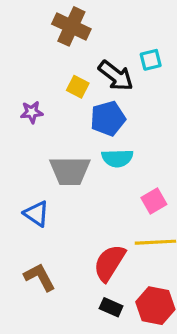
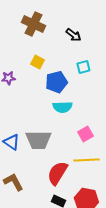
cyan square: (151, 60) -> (83, 67), moved
black arrow: (116, 76) -> (73, 35), moved, size x0.7
gray trapezoid: (70, 171) -> (38, 140), moved

